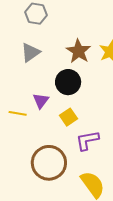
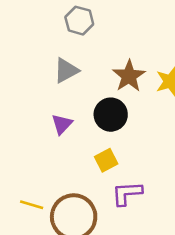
purple triangle: (41, 101) -> (62, 124), moved
yellow line: (18, 113) -> (32, 205), moved

